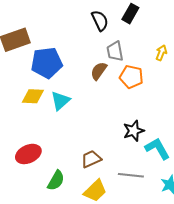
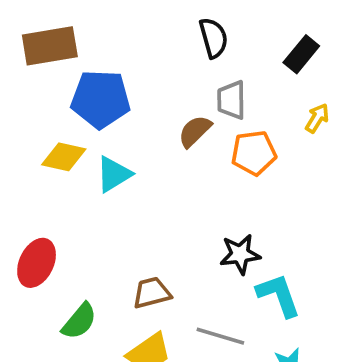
black rectangle: (130, 14) -> (301, 54), moved
orange pentagon: (131, 77) -> (254, 153), turned -30
red ellipse: (28, 154) -> (37, 263), turned -50

